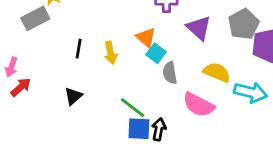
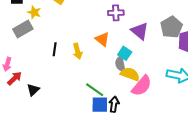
cyan square: (156, 53) -> (125, 53), moved
yellow semicircle: (217, 72) -> (130, 74), moved
black triangle: (73, 96) -> (33, 90), moved
pink semicircle: (199, 105) -> (142, 86), turned -75

